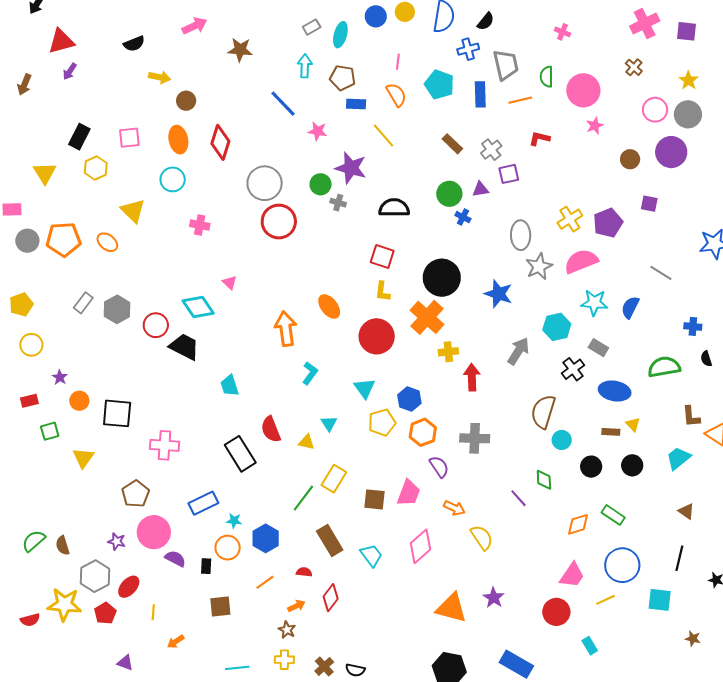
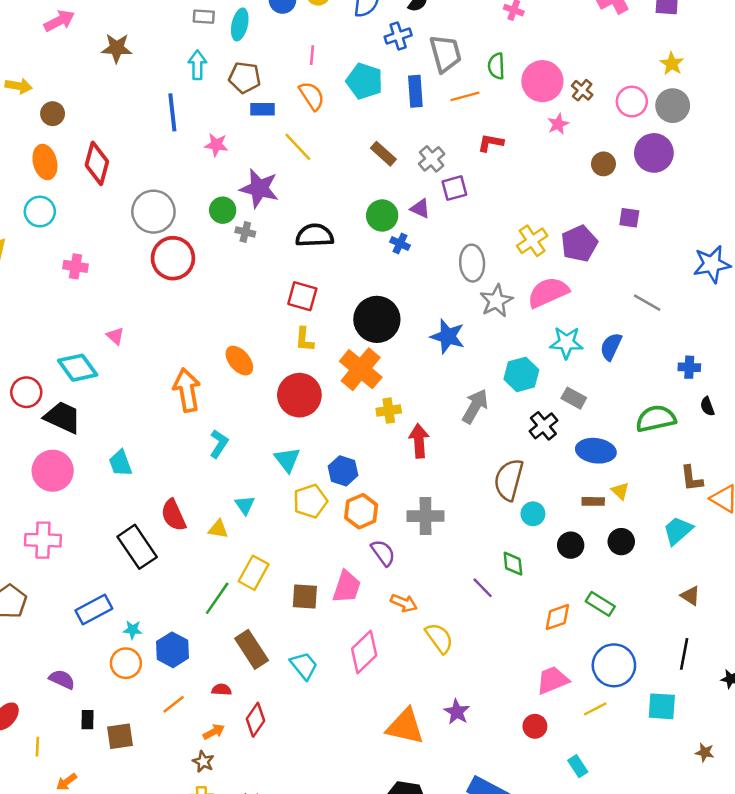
gray rectangle: (312, 27) -> (204, 17), turned 36
brown cross: (634, 67) -> (582, 90), moved
blue line: (283, 104) -> (172, 112), turned 40
purple triangle: (480, 189) -> (420, 209), turned 36
pink circle: (154, 532) -> (53, 471), moved
black rectangle: (206, 566) -> (88, 720), moved
pink trapezoid: (572, 575) -> (552, 680), turned -144
red circle: (556, 612) -> (535, 726), size x0.7

